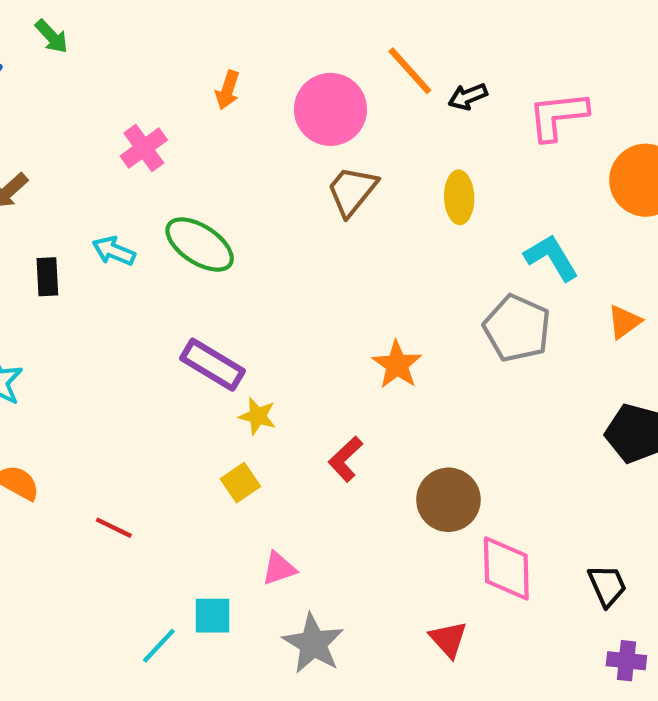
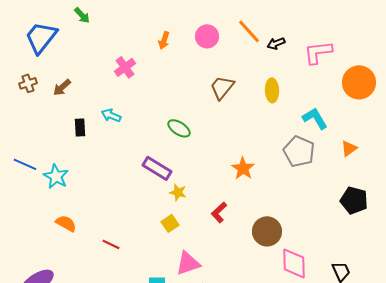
pink circle: (330, 109) -> (207, 36), moved, size x0.7
green ellipse: (200, 245) -> (179, 128), moved, size x0.7
pink triangle: (279, 568) -> (188, 263), size x1.5

